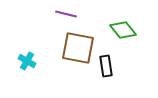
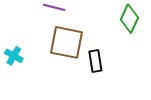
green diamond: (123, 30) -> (129, 19), moved, turned 64

